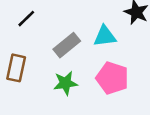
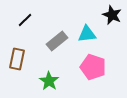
green star: (65, 83) -> (49, 81), moved, turned -30

